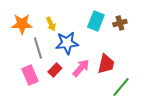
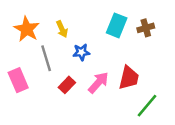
orange star: (22, 24) -> (27, 29), turned 30
blue star: (67, 43) -> (81, 52), size x0.6
pink rectangle: (30, 75) -> (18, 80), moved

